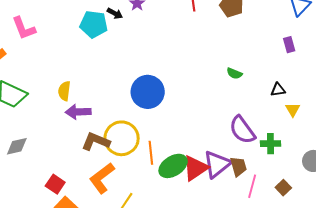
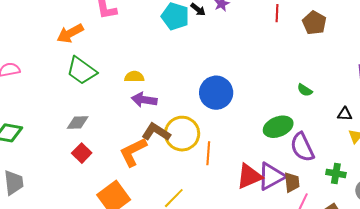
yellow semicircle: (64, 91) -> (134, 77), turned 72
green cross: (271, 144) -> (336, 173), moved
green ellipse: (173, 166) -> (278, 127), moved
orange L-shape: (102, 178) -> (133, 152), moved
red square: (55, 184) -> (82, 153), moved

